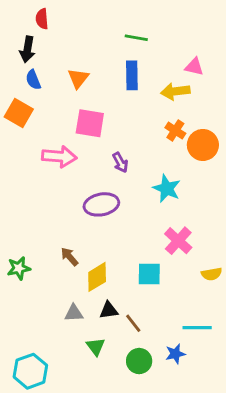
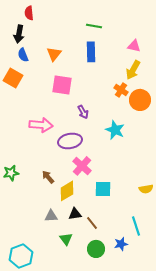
yellow arrow: (175, 91) -> (133, 70), moved, turned -54
pink arrow: (59, 157) -> (41, 125), moved
pink cross: (178, 241) -> (82, 166), moved
green star: (19, 268) -> (11, 173), moved
cyan line: (197, 328) -> (136, 226), turned 72

